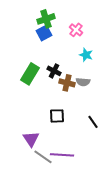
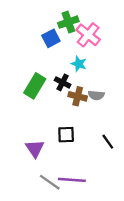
green cross: (46, 19) -> (68, 22), moved
pink cross: (76, 30) -> (88, 35), size x1.5
cyan star: (86, 55) -> (79, 64), moved
purple triangle: (31, 139) -> (35, 149), moved

